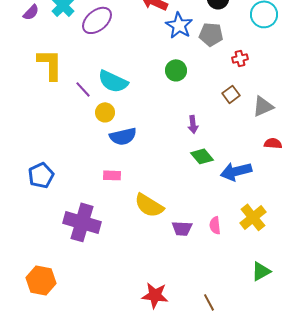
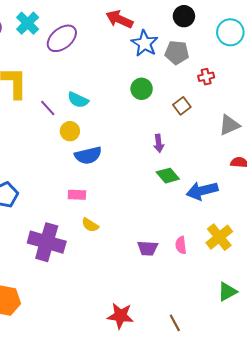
cyan semicircle: (113, 81) -> (78, 100), size x0.7
brown square: (231, 94) -> (182, 106), moved
yellow semicircle: (149, 205) -> (90, 225), moved, size x0.6

